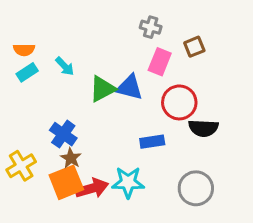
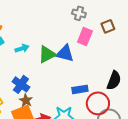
cyan arrow: (65, 66) -> (22, 48), moved, turned -64
red circle: (179, 102) -> (98, 103), moved
black semicircle: (203, 128) -> (114, 80), turned -72

